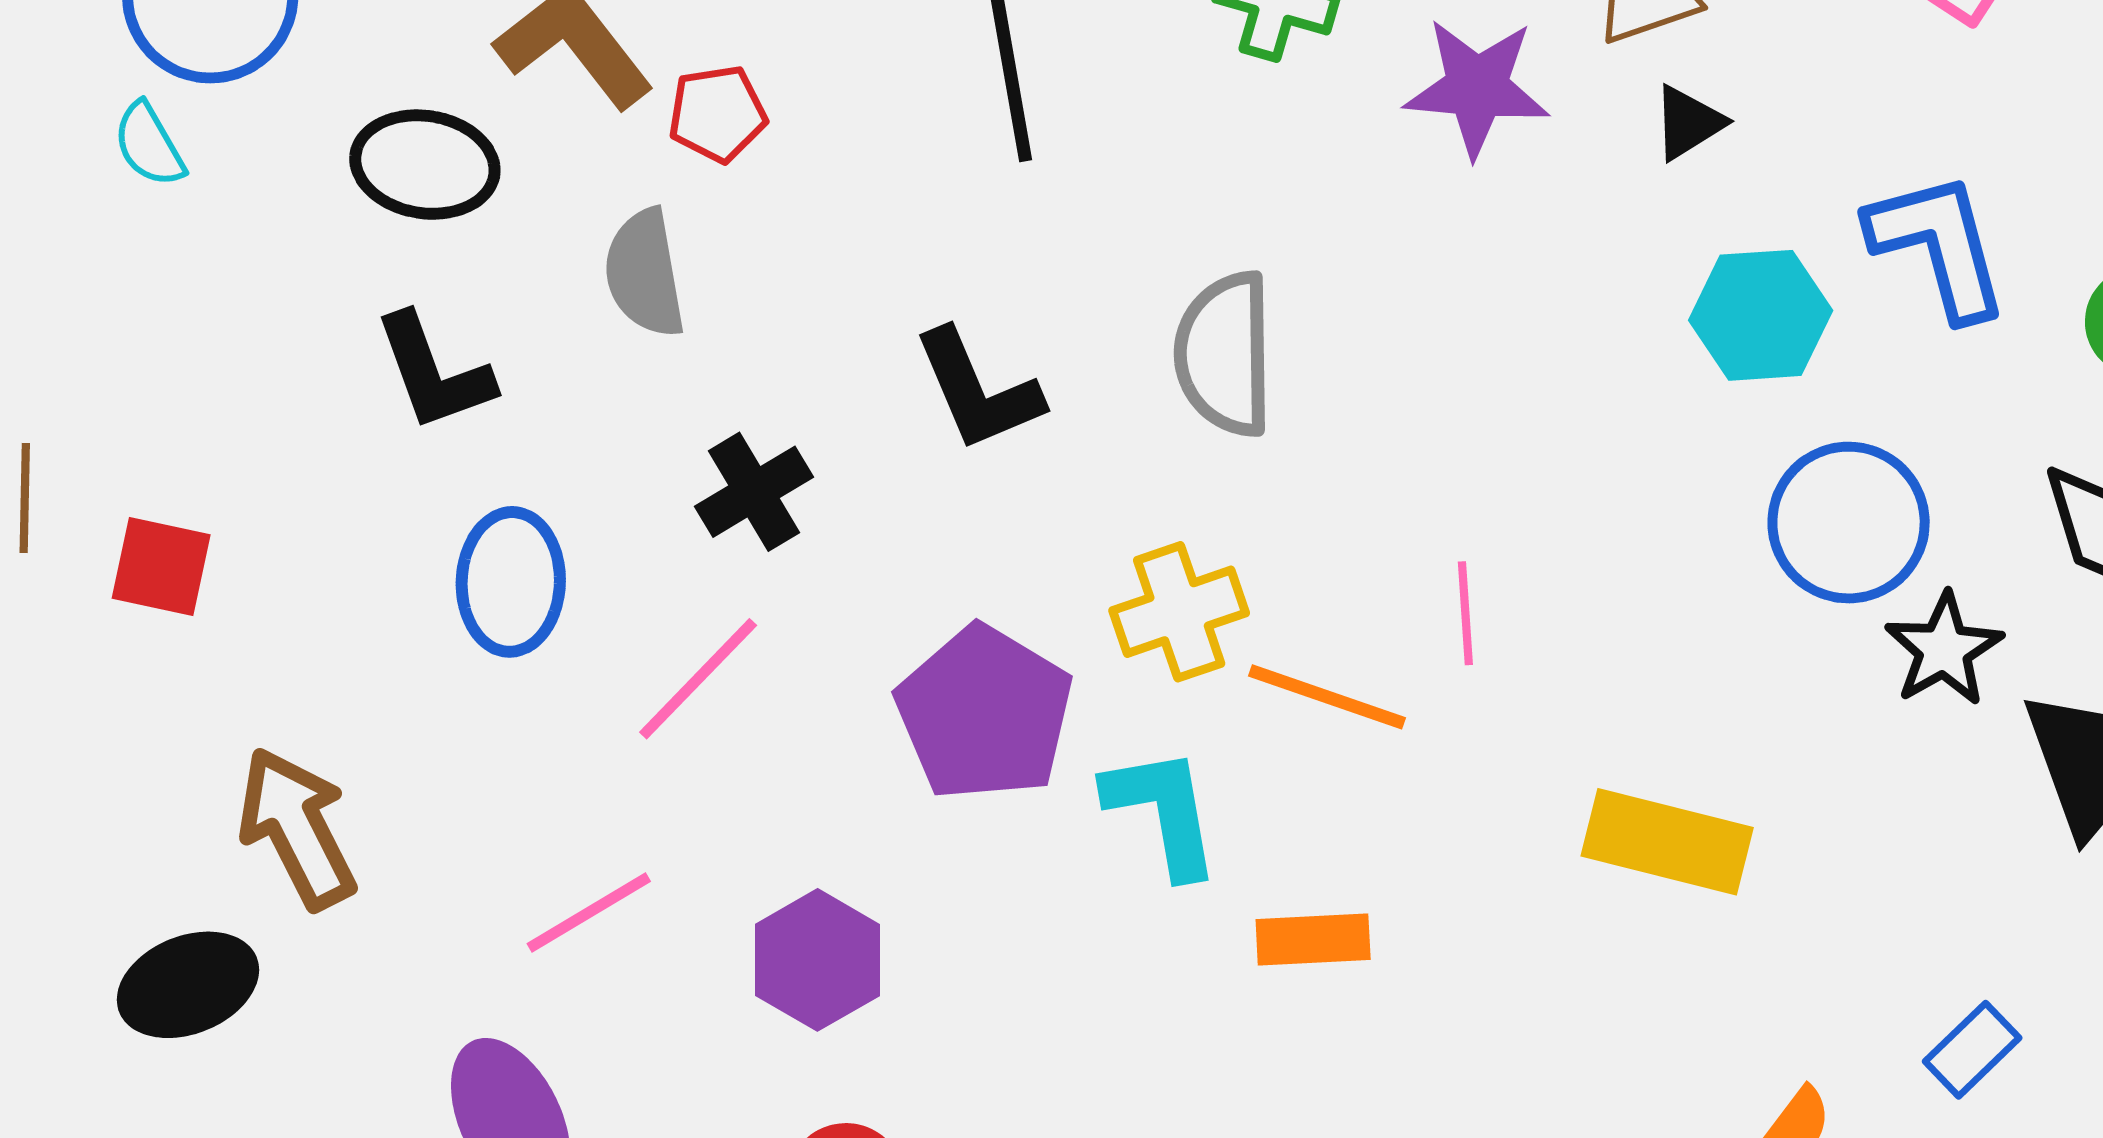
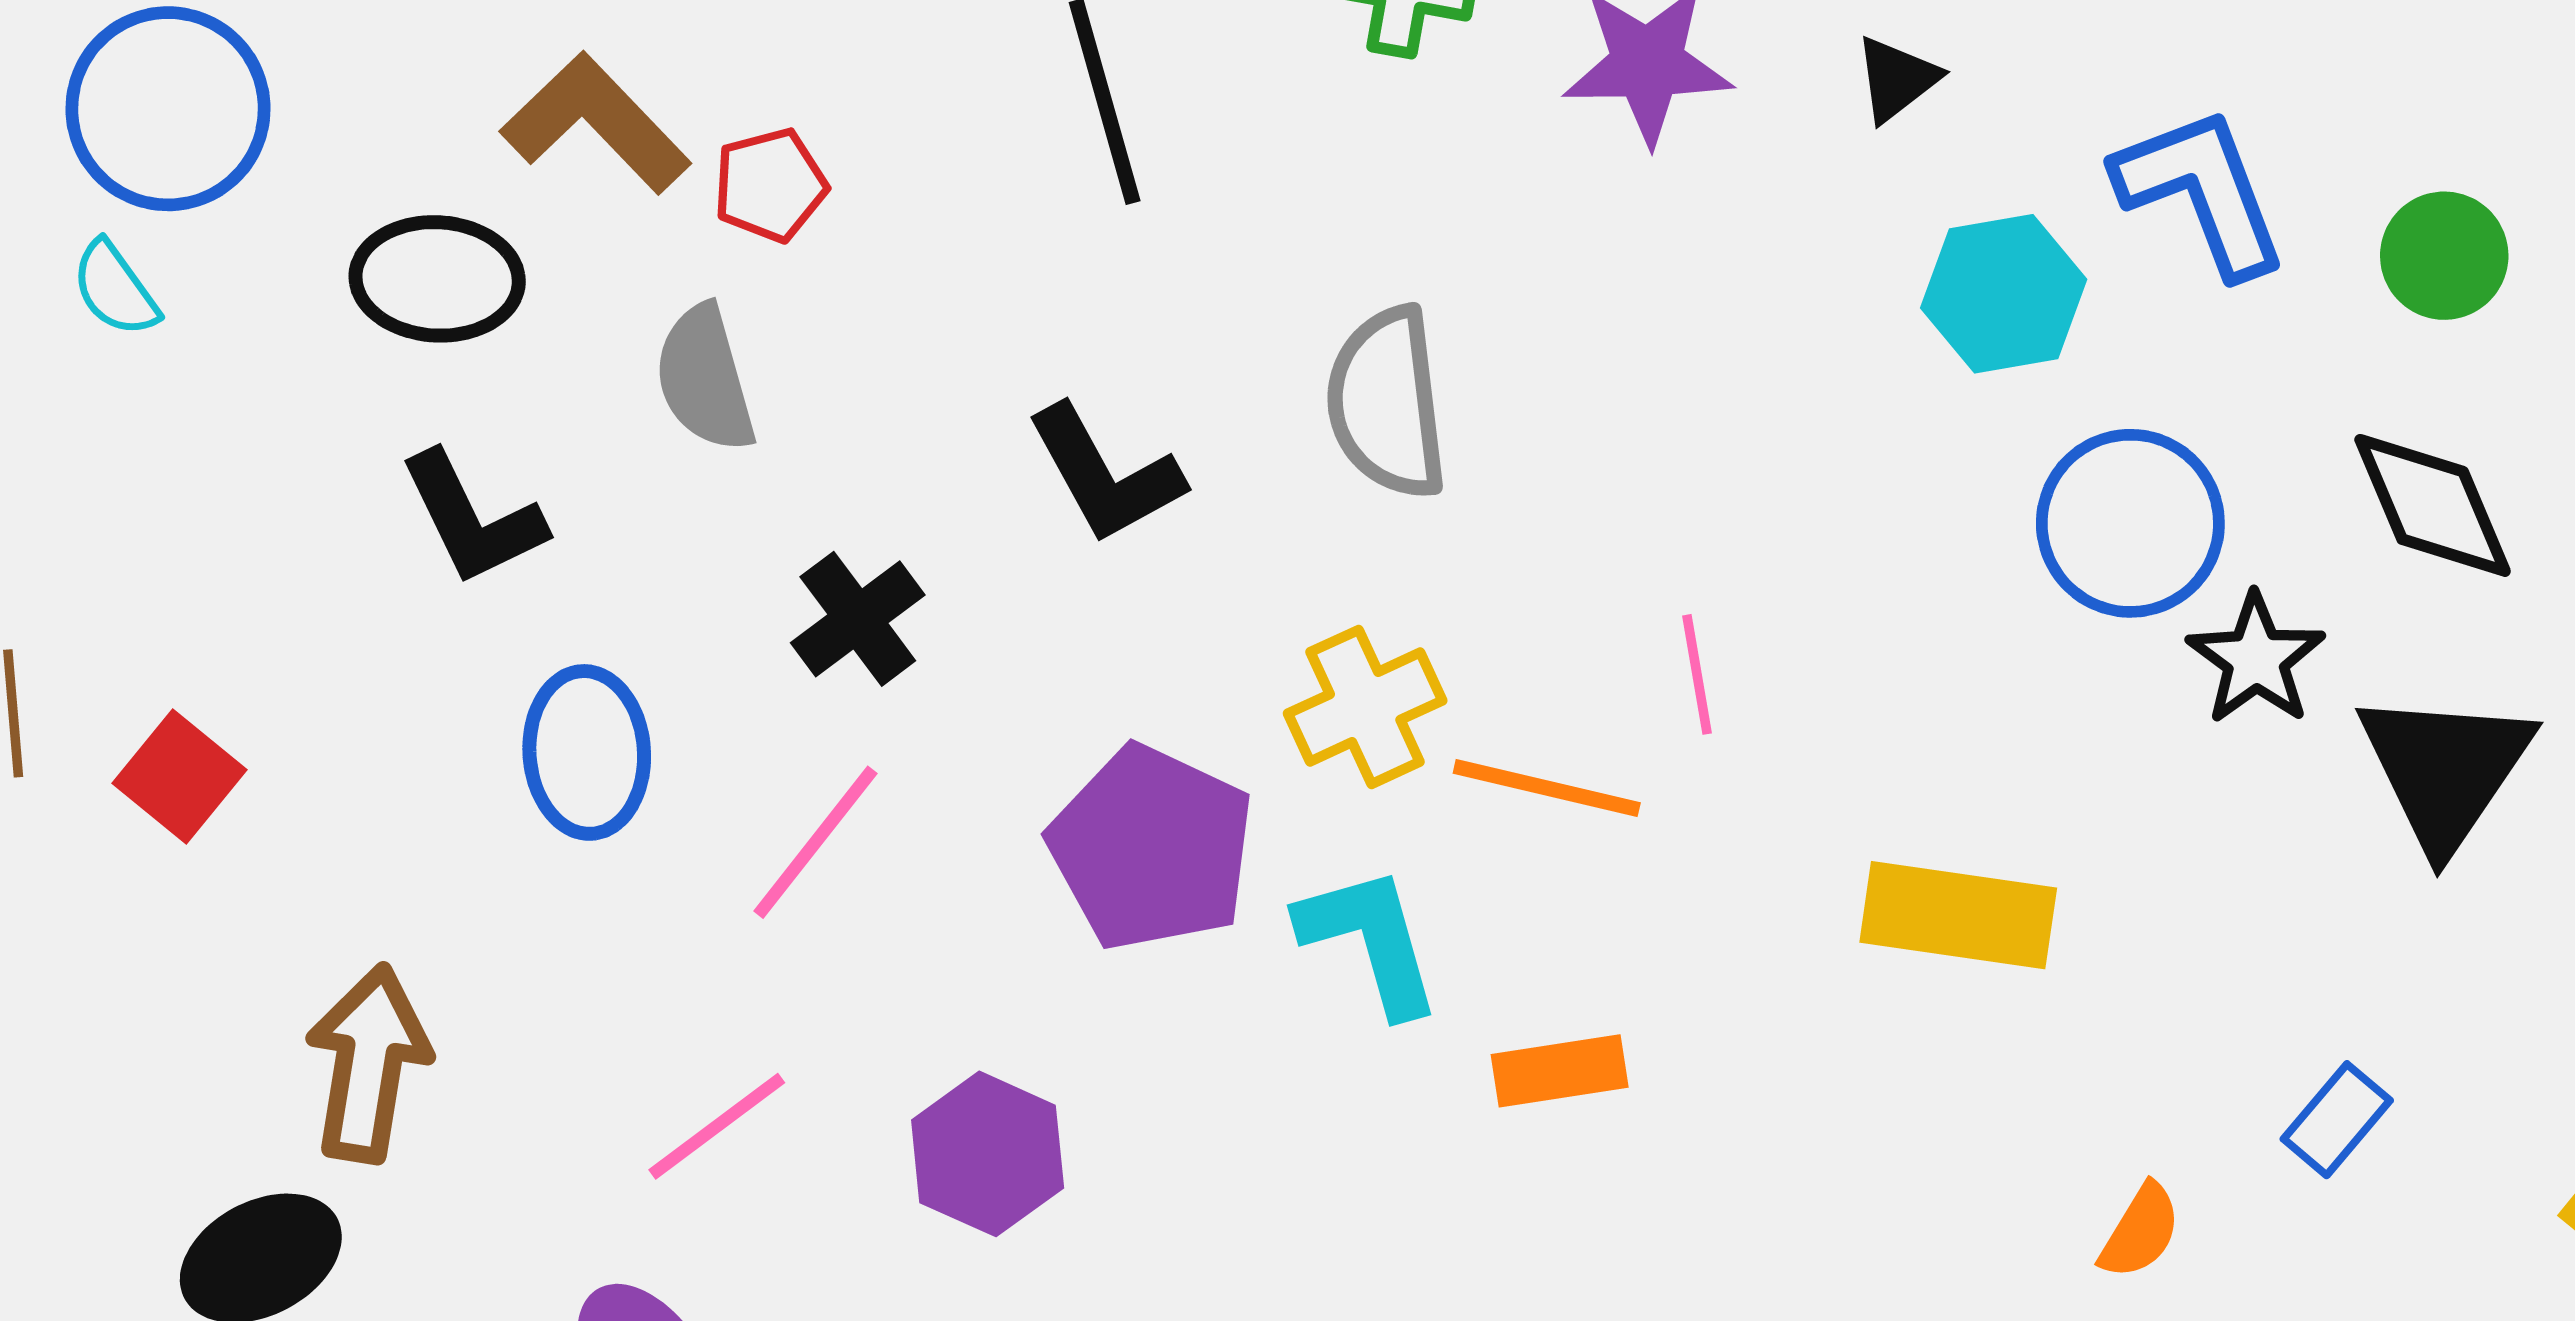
red square: (161, 566) -> (179, 776), turned 33
brown arrow: (297, 828) -> (368, 1064), turned 42

